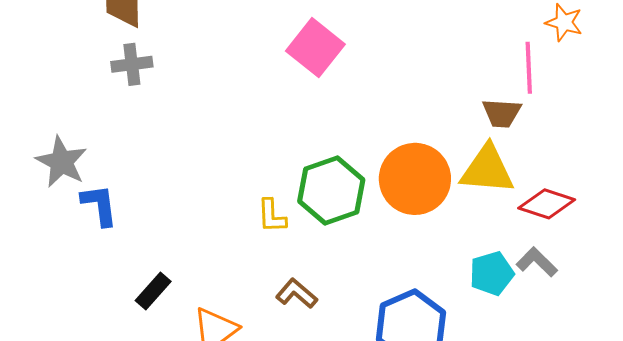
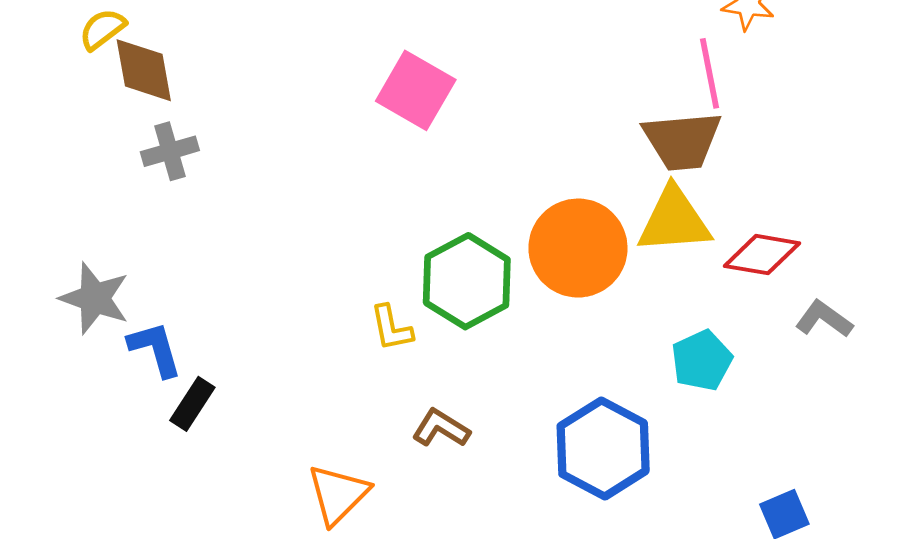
brown trapezoid: (502, 113) -> (682, 141), size x1.5
gray L-shape: (537, 262) -> (824, 319), moved
black rectangle: (153, 291) -> (192, 404), moved

